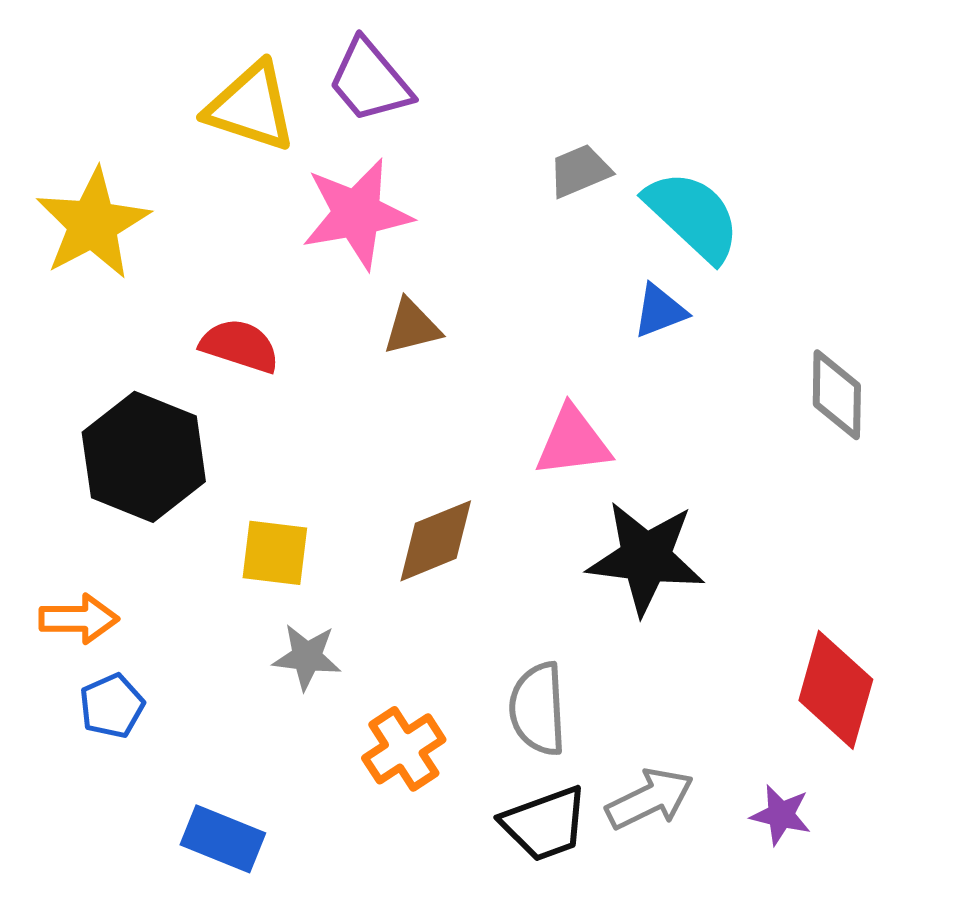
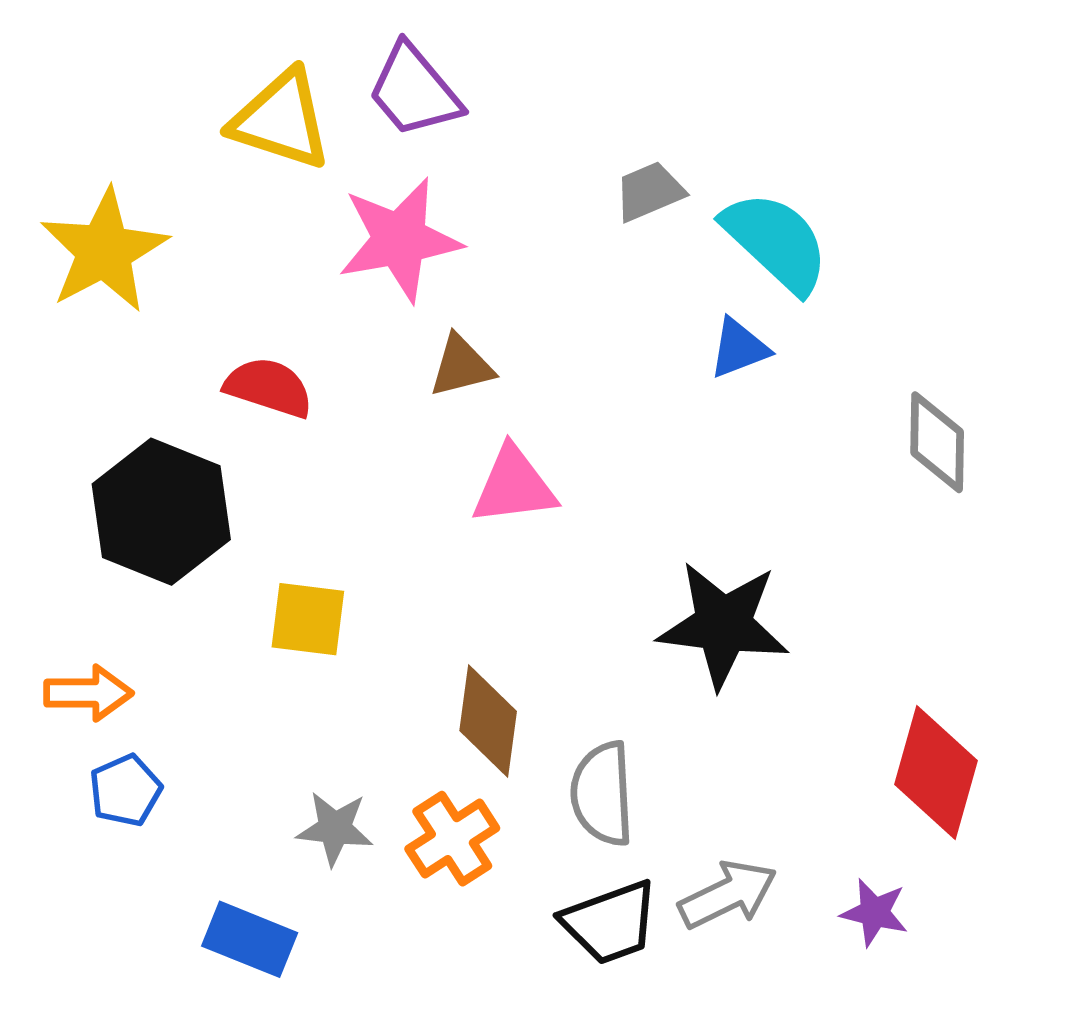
pink triangle: (573, 442) -> (514, 486), moved
brown diamond: (436, 541) -> (488, 721), moved, turned -60
gray star: (307, 657) -> (335, 828), moved

